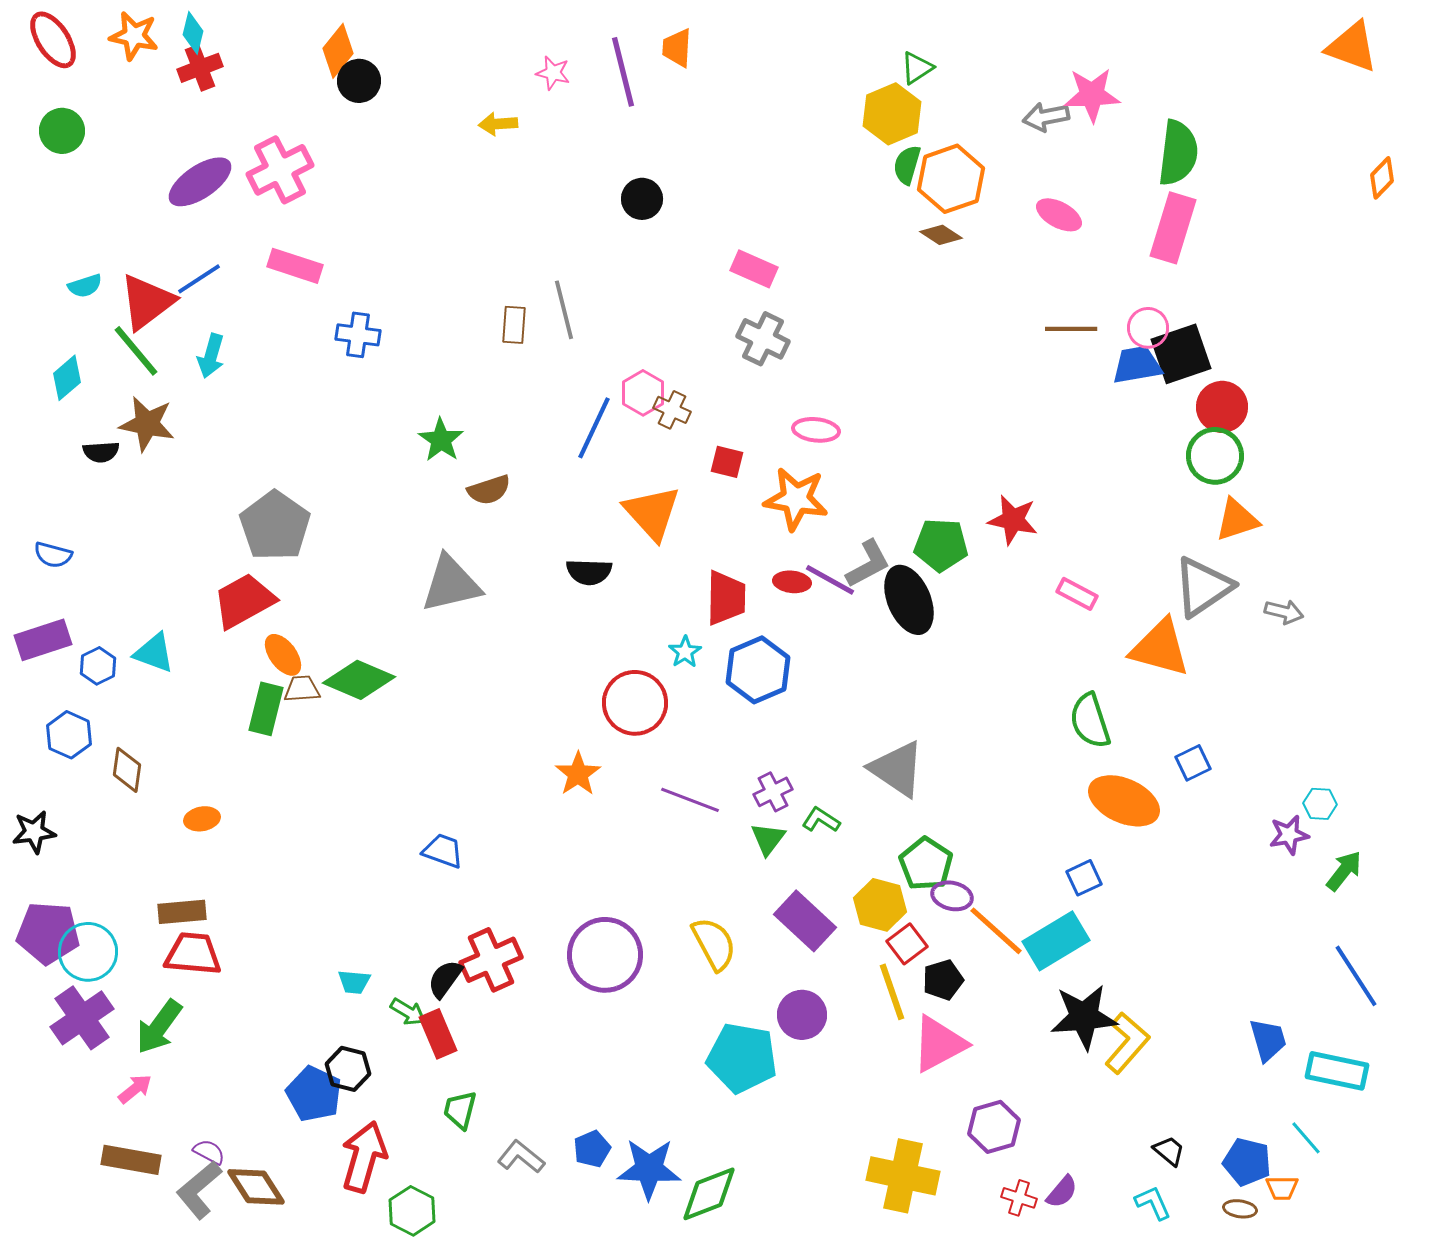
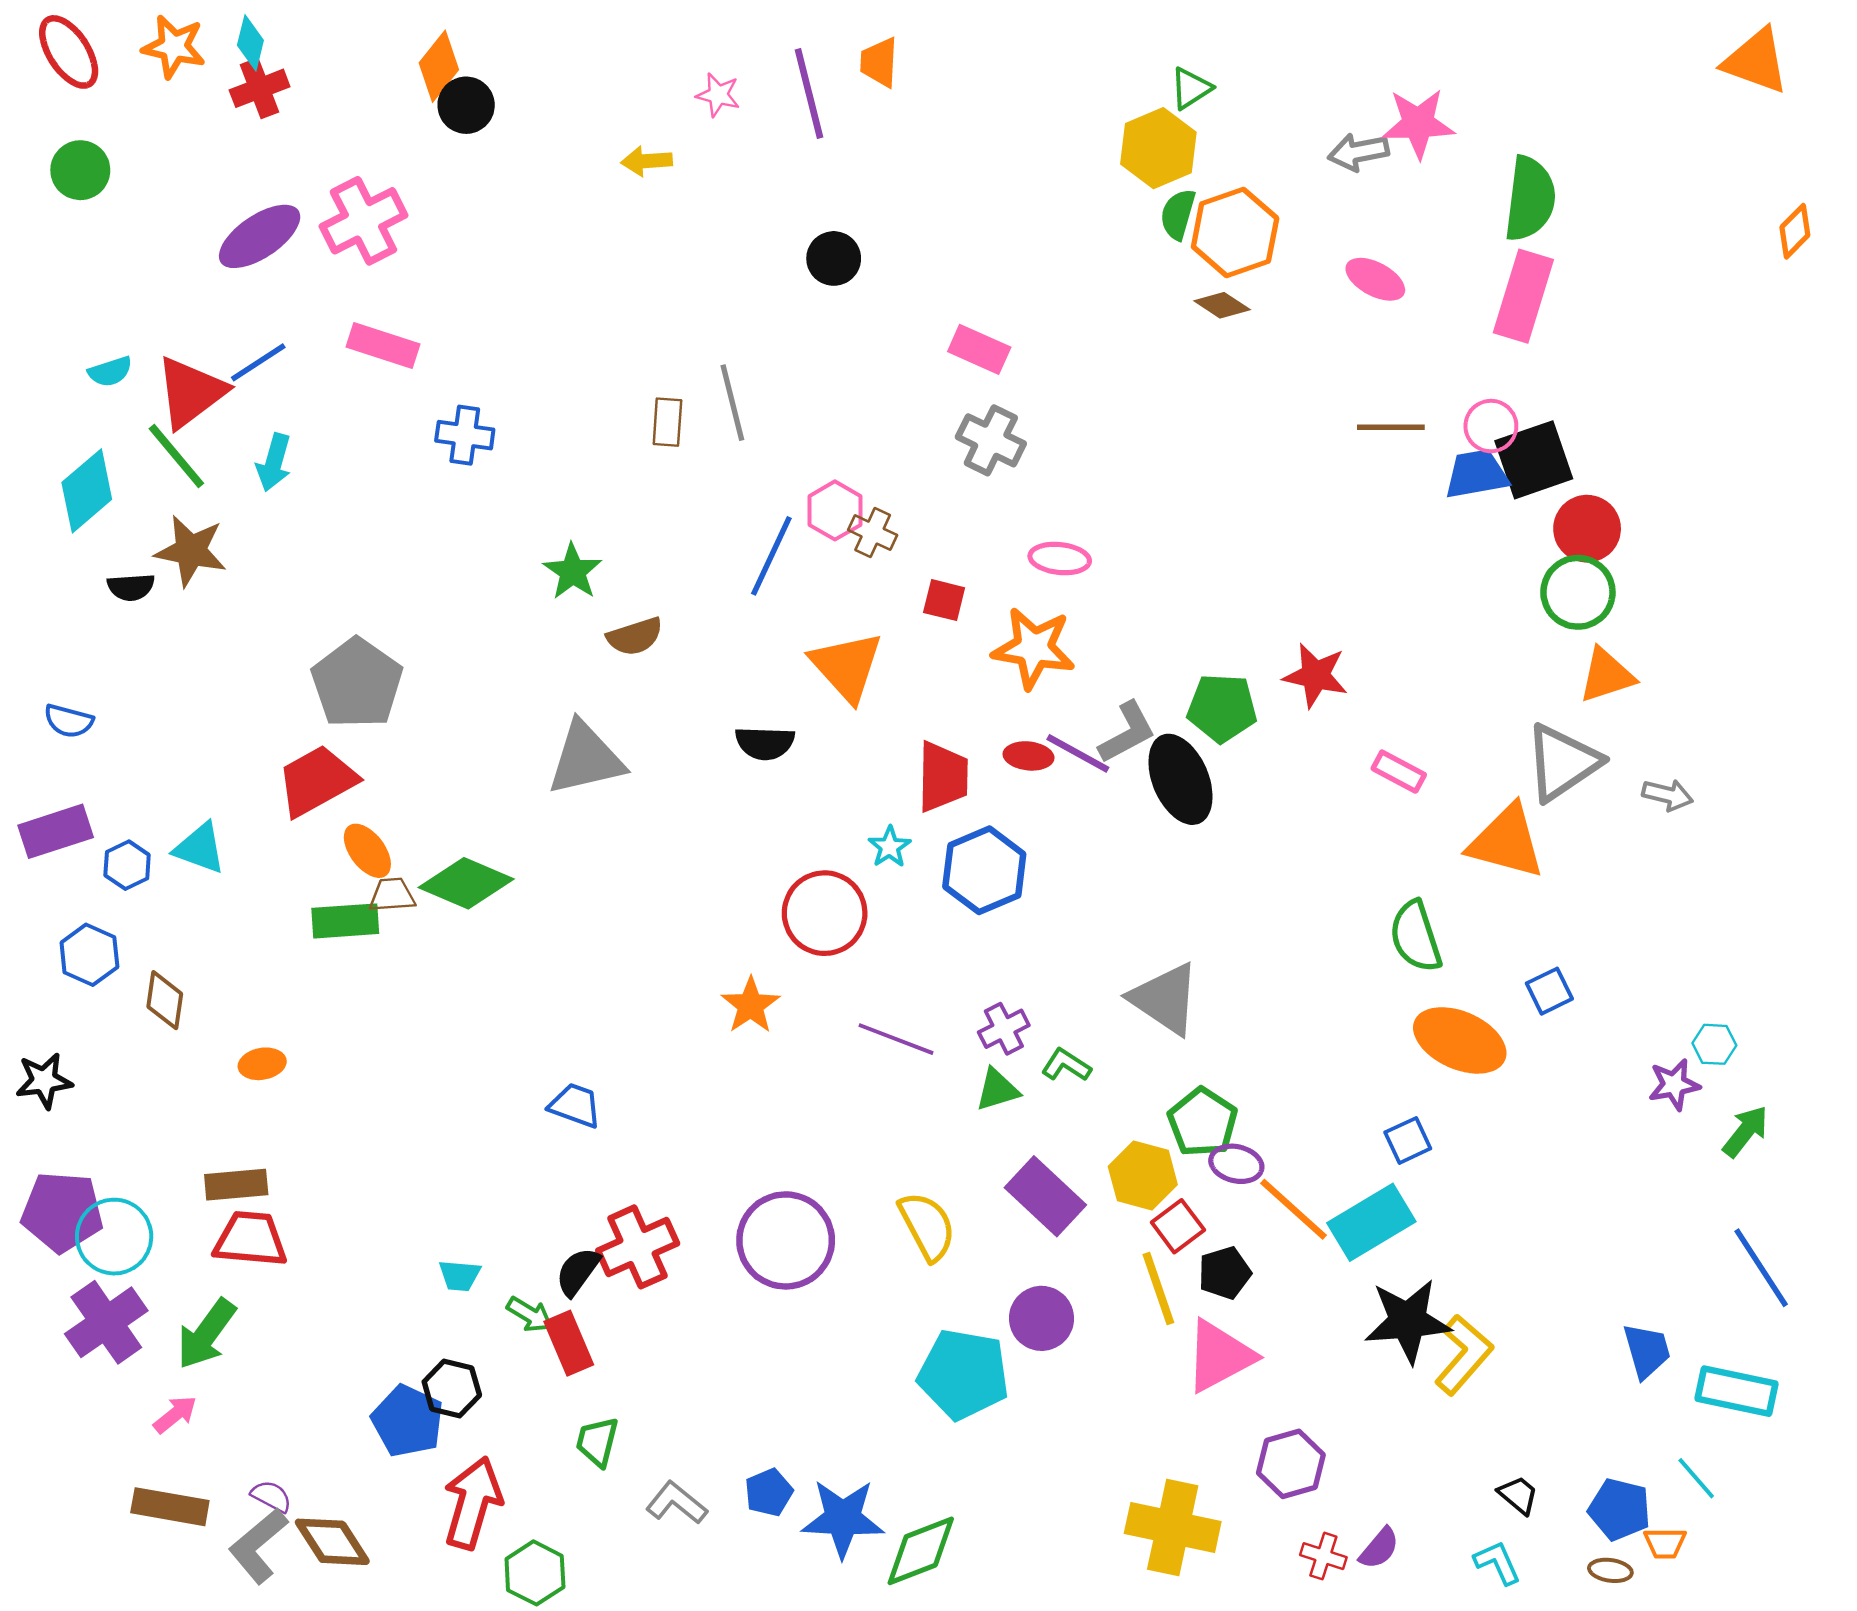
cyan diamond: (67, 378) -> (87, 491), size x1.4
green rectangle: (266, 709) -> (345, 921), turned 72
green triangle: (768, 839) -> (997, 1090), turned 36

